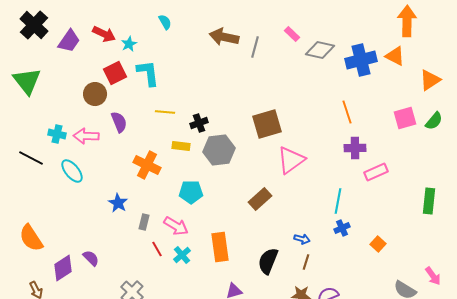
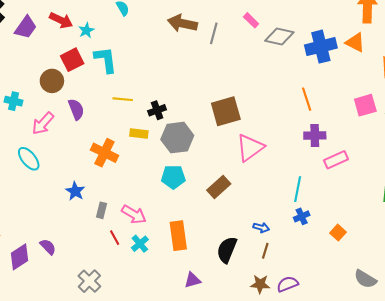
cyan cross: (57, 134) -> (14, 101), moved
pink arrow: (86, 136) -> (43, 123), turned -50
cyan pentagon: (191, 192) -> (173, 177), moved

